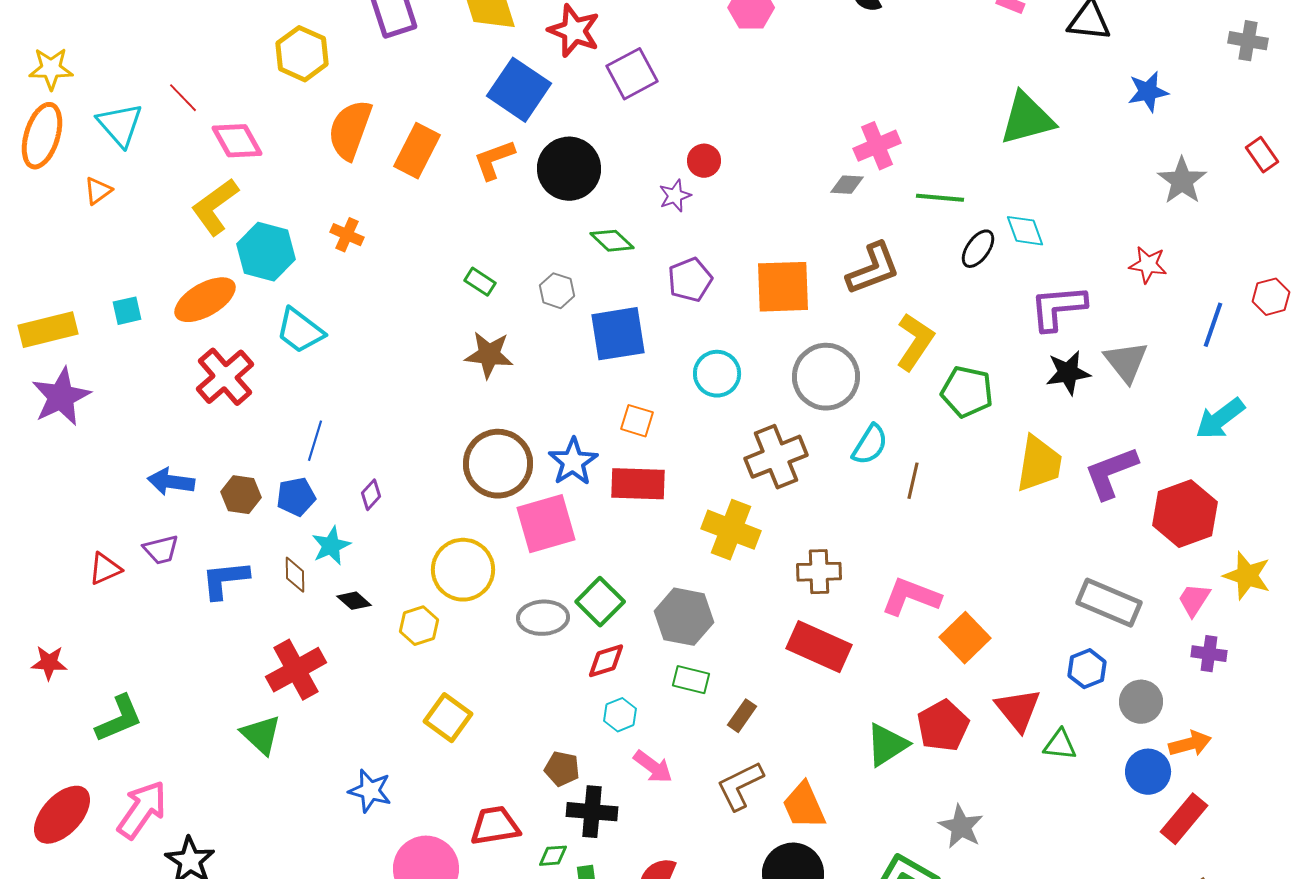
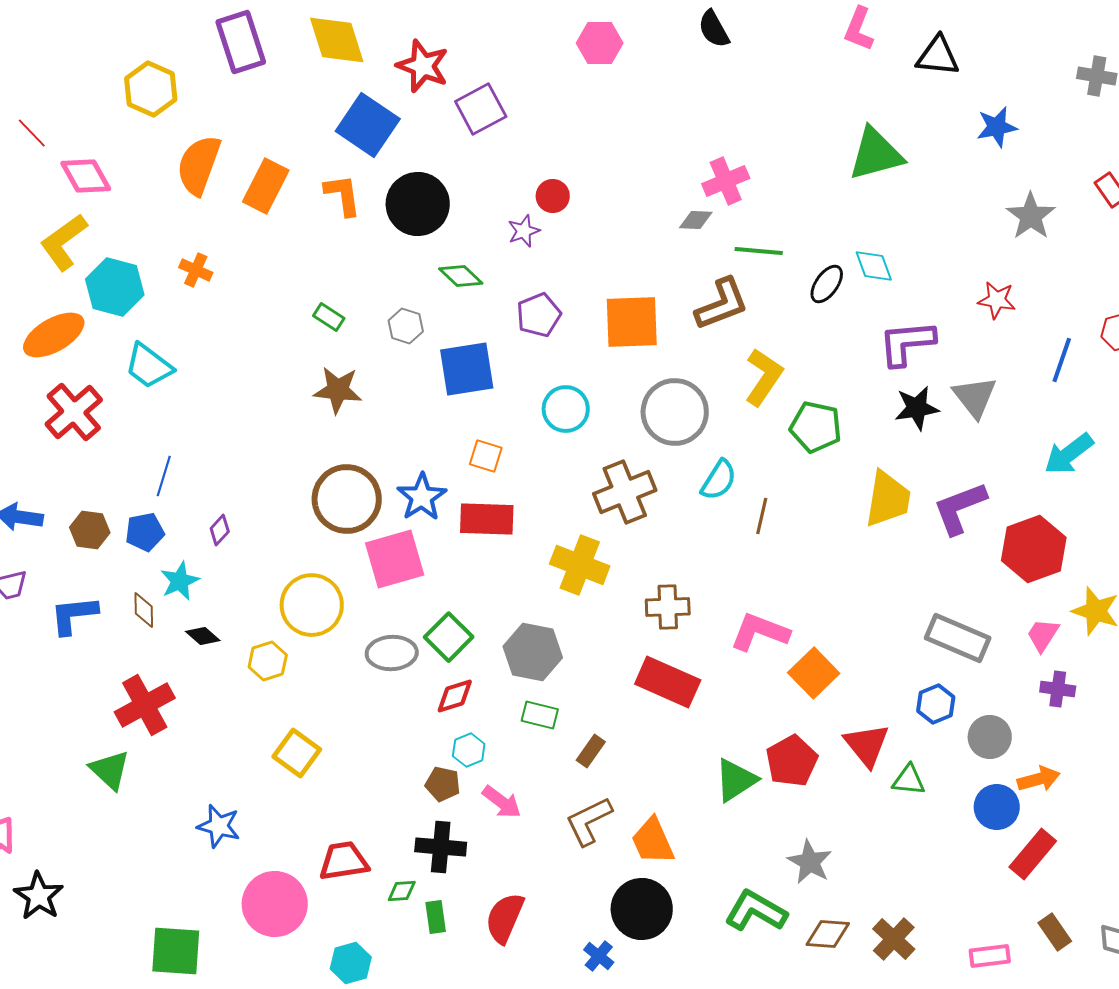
orange L-shape: (494, 160) -> (343, 195), turned 102
green line: (940, 198) -> (759, 251), moved
brown pentagon: (562, 769) -> (443, 784), moved

